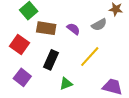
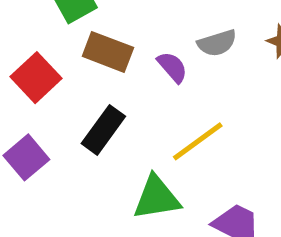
gray semicircle: (99, 25) -> (217, 43), moved
green triangle: (66, 84) -> (157, 198), moved, size x1.5

